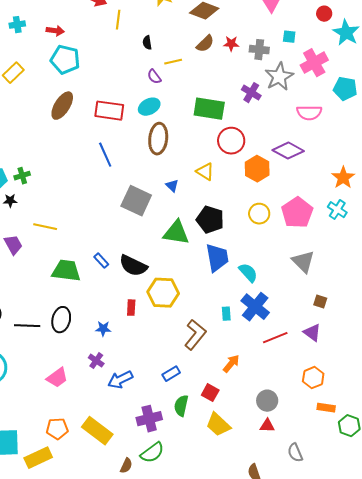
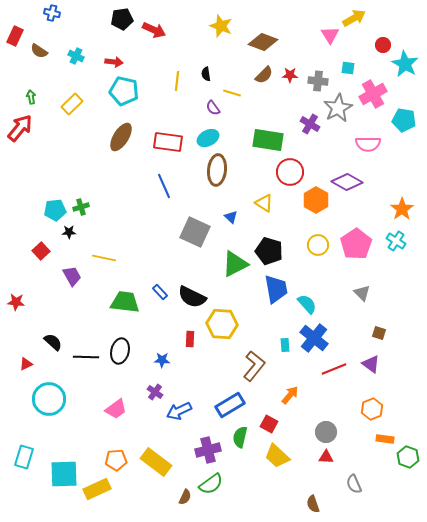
yellow line: (118, 20) -> (177, 81), moved
cyan cross: (17, 25) -> (76, 56), turned 35
yellow line: (173, 62) -> (232, 93), turned 30
green triangle: (176, 233) -> (235, 264), turned -36
gray triangle: (303, 262) -> (362, 293), size x0.7
blue rectangle: (171, 374) -> (230, 405), size x1.6

